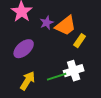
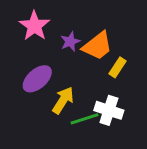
white cross: (74, 71) -> (109, 110), turned 36
yellow arrow: (28, 81) -> (63, 100), moved

